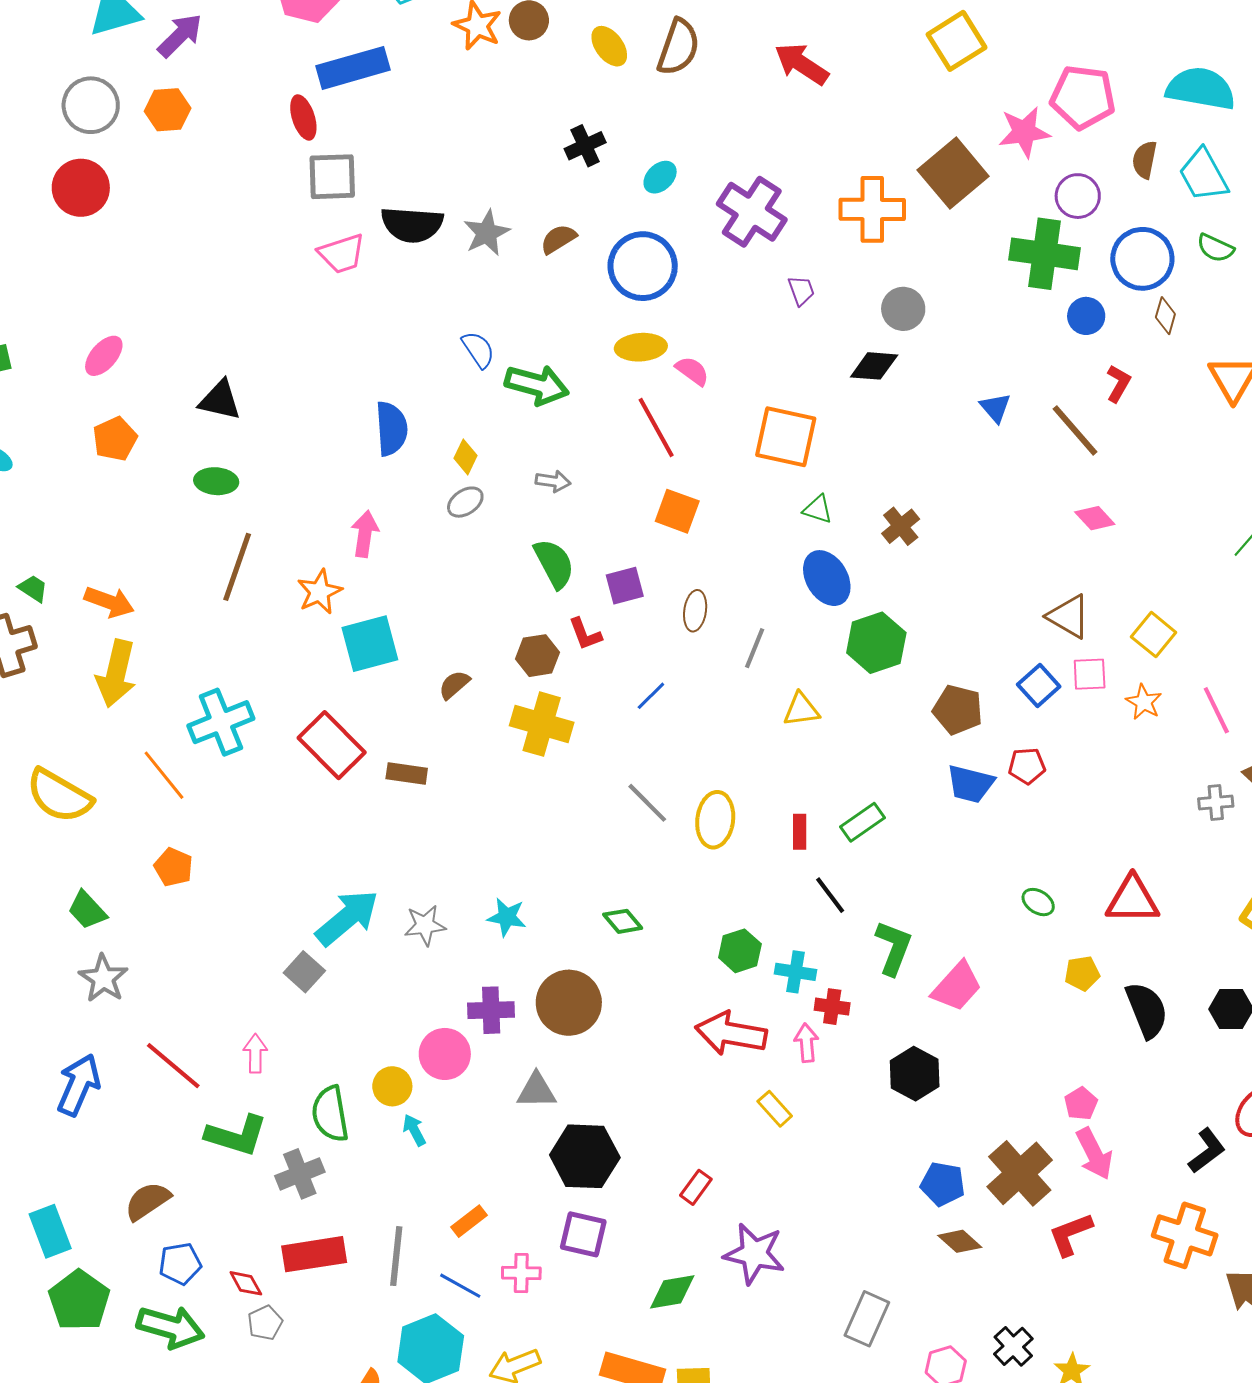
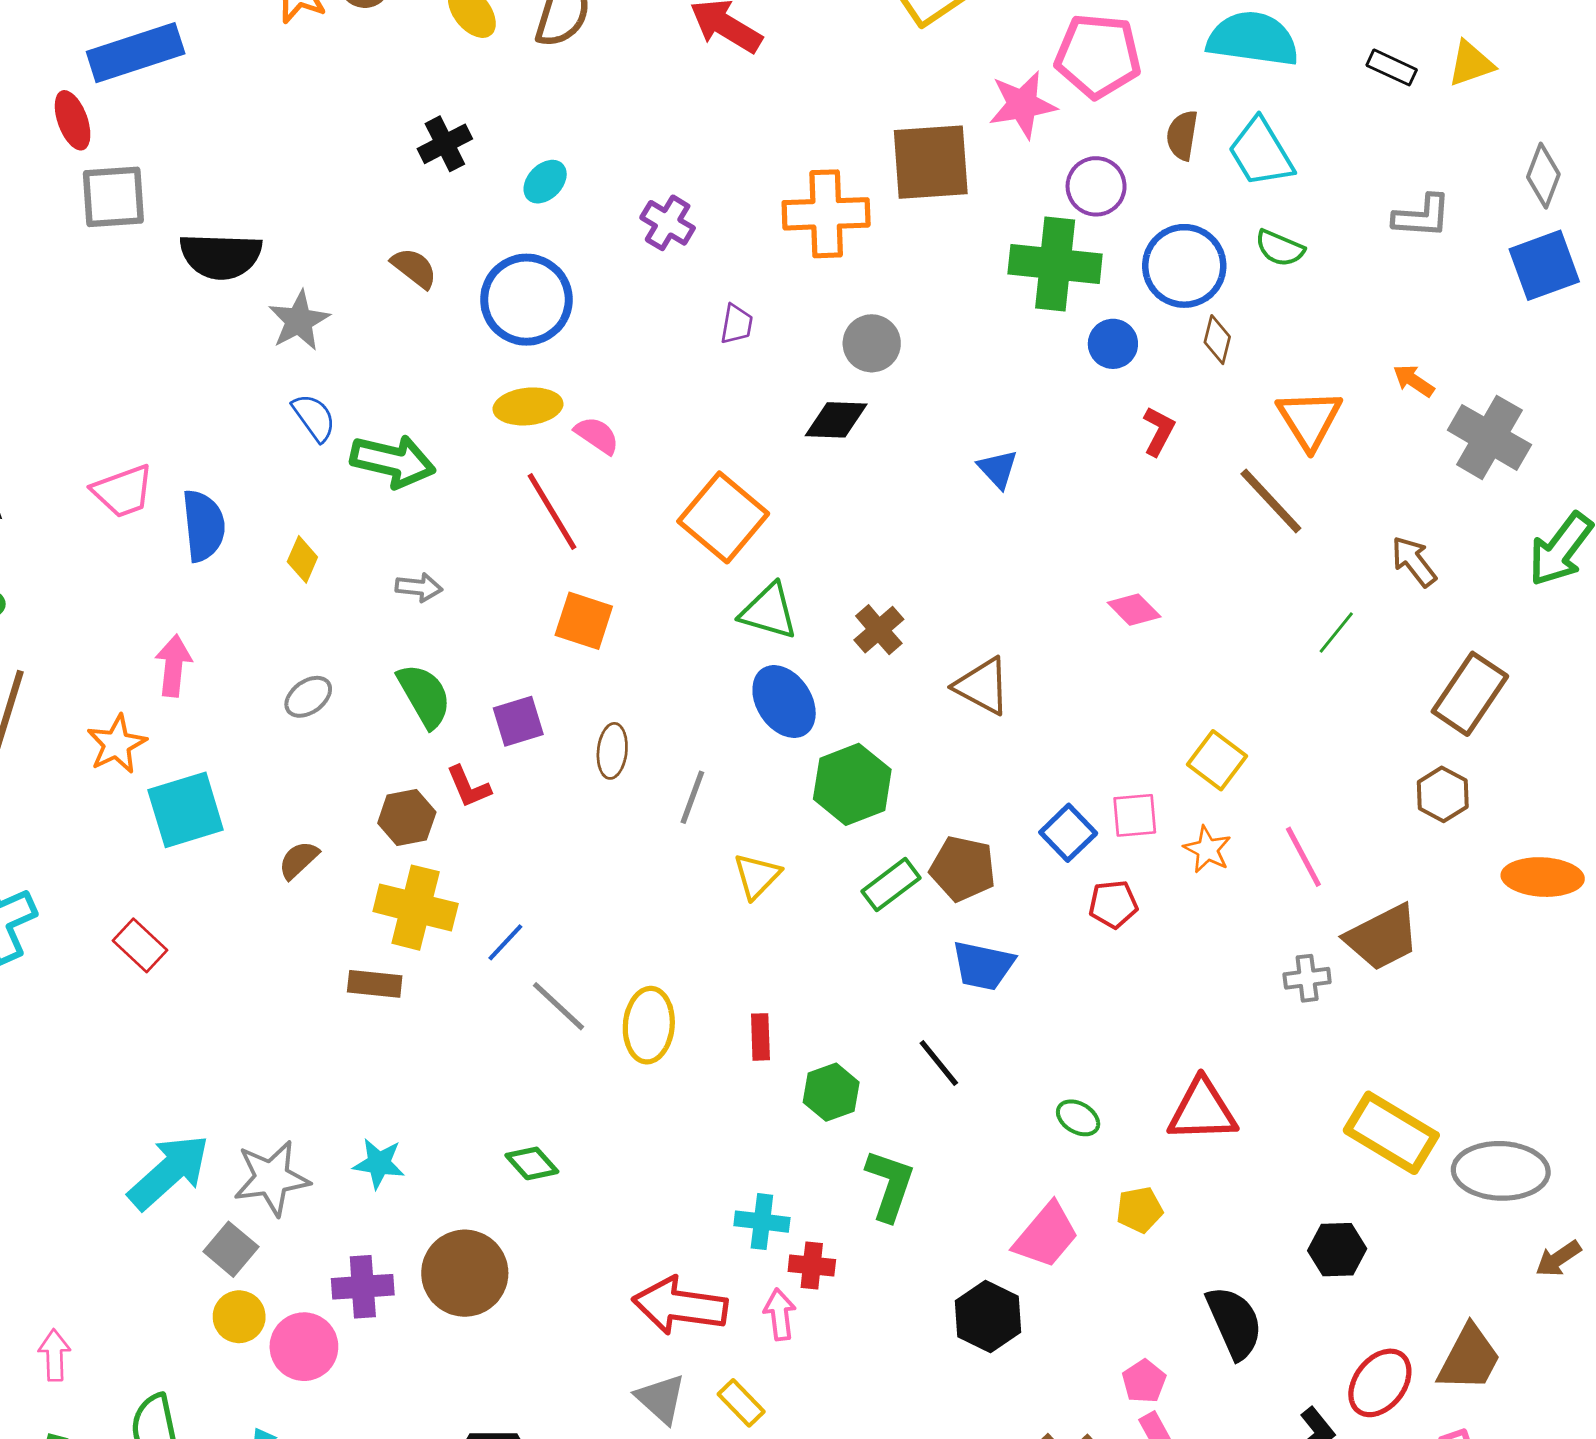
brown square: (953, 173) -> (931, 162), turned 38
purple cross: (752, 212) -> (668, 223), size x0.6
gray star: (487, 233) -> (299, 321), moved
brown semicircle: (558, 239) -> (414, 268), turned 72
pink trapezoid: (342, 254) -> (123, 491), moved
purple trapezoid: (801, 291) -> (737, 324), turned 32
brown line: (1075, 430) -> (1271, 501), moved
orange square: (786, 437) -> (723, 517), turned 30
gray ellipse: (465, 502) -> (308, 697), moved
green triangle: (818, 509) -> (769, 611), size x1.5
brown triangle: (1069, 616) -> (982, 686), moved
blue line: (651, 696) -> (505, 942), moved
yellow triangle: (801, 710) -> (757, 876), turned -36
red rectangle: (332, 745) -> (140, 945), size x0.6
red pentagon: (1027, 766) -> (1113, 904), moved
brown rectangle: (407, 774) -> (375, 984), moved
green rectangle: (862, 822) -> (891, 885), moved
black line: (830, 895) -> (939, 1063), moved
gray star: (425, 925) -> (272, 1178), size x1.4
green hexagon: (740, 951) -> (831, 1092), moved
gray square: (304, 972) -> (231, 1249), moved
pink trapezoid: (957, 986) -> (1046, 1235), moved
black semicircle: (1147, 1010) -> (1234, 1322), moved
black hexagon: (915, 1074) -> (988, 1316), moved
yellow circle: (392, 1086) -> (239, 1317), moved
gray triangle: (536, 1091) -> (661, 1399), moved, turned 45

